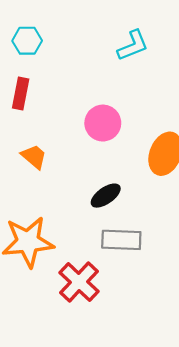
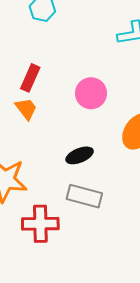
red rectangle: (21, 94) -> (30, 78), moved
red cross: (79, 282) -> (40, 224), turned 33

